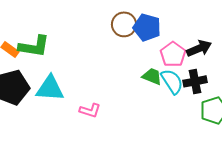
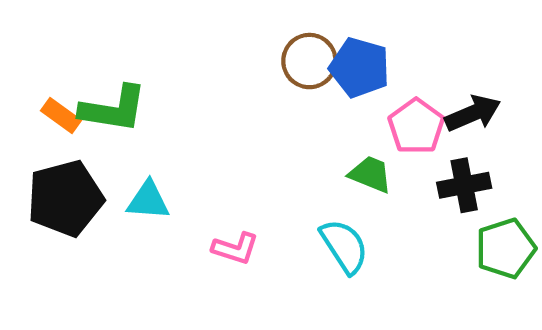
cyan semicircle: (172, 81) -> (344, 246), moved
cyan triangle: (50, 88) -> (148, 200), size x0.7

